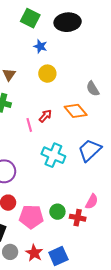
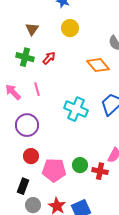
red arrow: (45, 116) -> (49, 58), moved
pink line: (29, 125) -> (37, 89), moved

